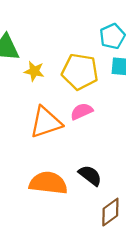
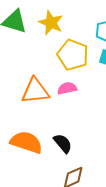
yellow star: (34, 71) -> (51, 23), moved, size x1.4

